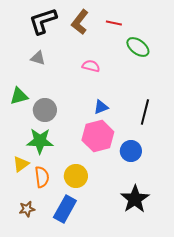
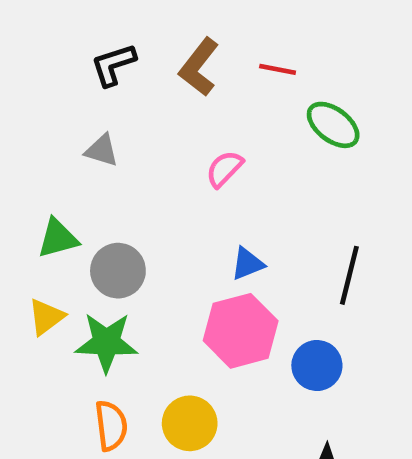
black L-shape: (43, 21) -> (113, 65), size x0.7
pink semicircle: (91, 66) -> (224, 169), turned -60
yellow triangle: (21, 164) -> (46, 317), moved

